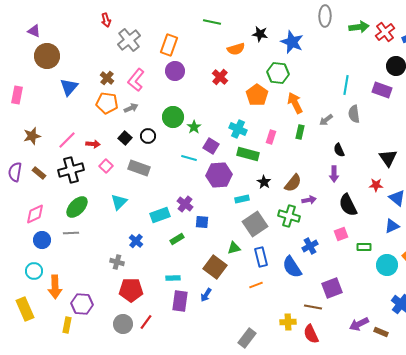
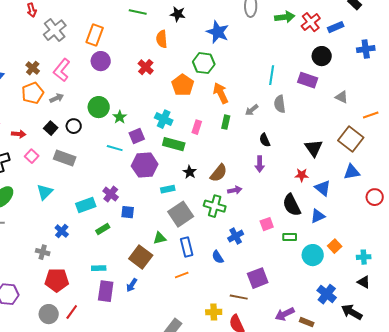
black star: (260, 34) -> (178, 14), moved
orange semicircle: (236, 49) -> (162, 39), turned 102
orange pentagon: (107, 103) -> (33, 93), turned -30
purple square: (211, 146) -> (137, 136), turned 35
black semicircle: (348, 205) -> (292, 205), moved
blue semicircle: (292, 267) -> (218, 257), size x0.6

